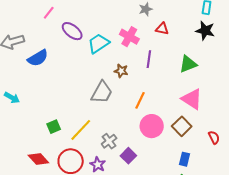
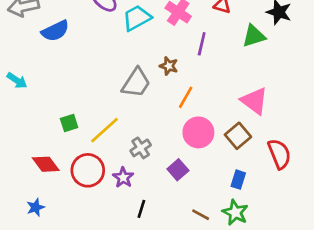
green triangle: (188, 64) -> (254, 36), moved
brown star: (121, 71) -> (169, 66), moved
red semicircle: (214, 137) -> (279, 154), size x1.6
purple square: (128, 156) -> (178, 170), moved

